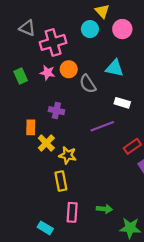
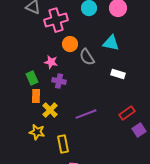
pink star: (47, 73) -> (51, 62), moved
green rectangle: (21, 76) -> (32, 78), moved
purple line: (102, 126) -> (86, 114), moved
yellow star: (68, 155) -> (37, 132), moved

